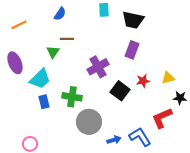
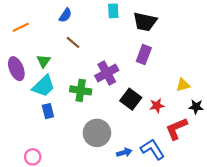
brown line: (67, 39) -> (73, 42), turned 40
green triangle: (53, 52) -> (44, 61), moved
red star: (143, 81) -> (157, 106), moved
green cross: (72, 97) -> (81, 90), moved

